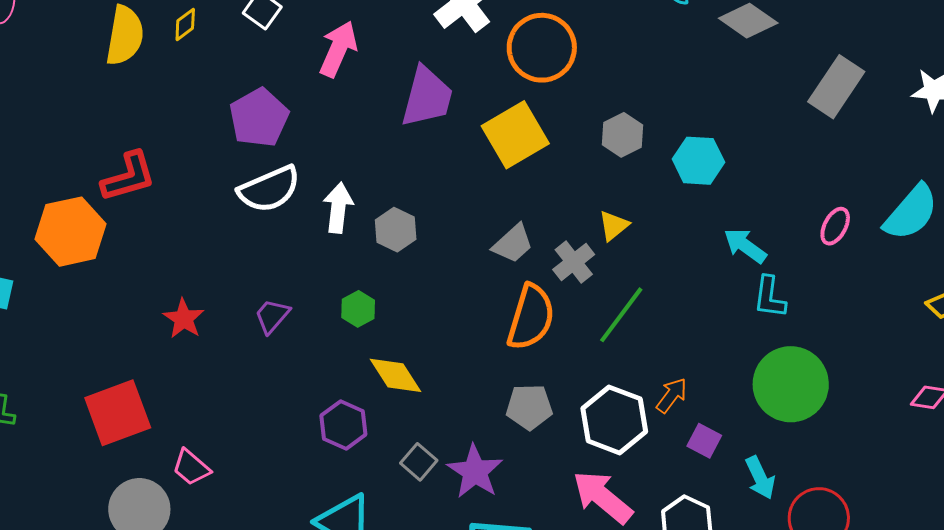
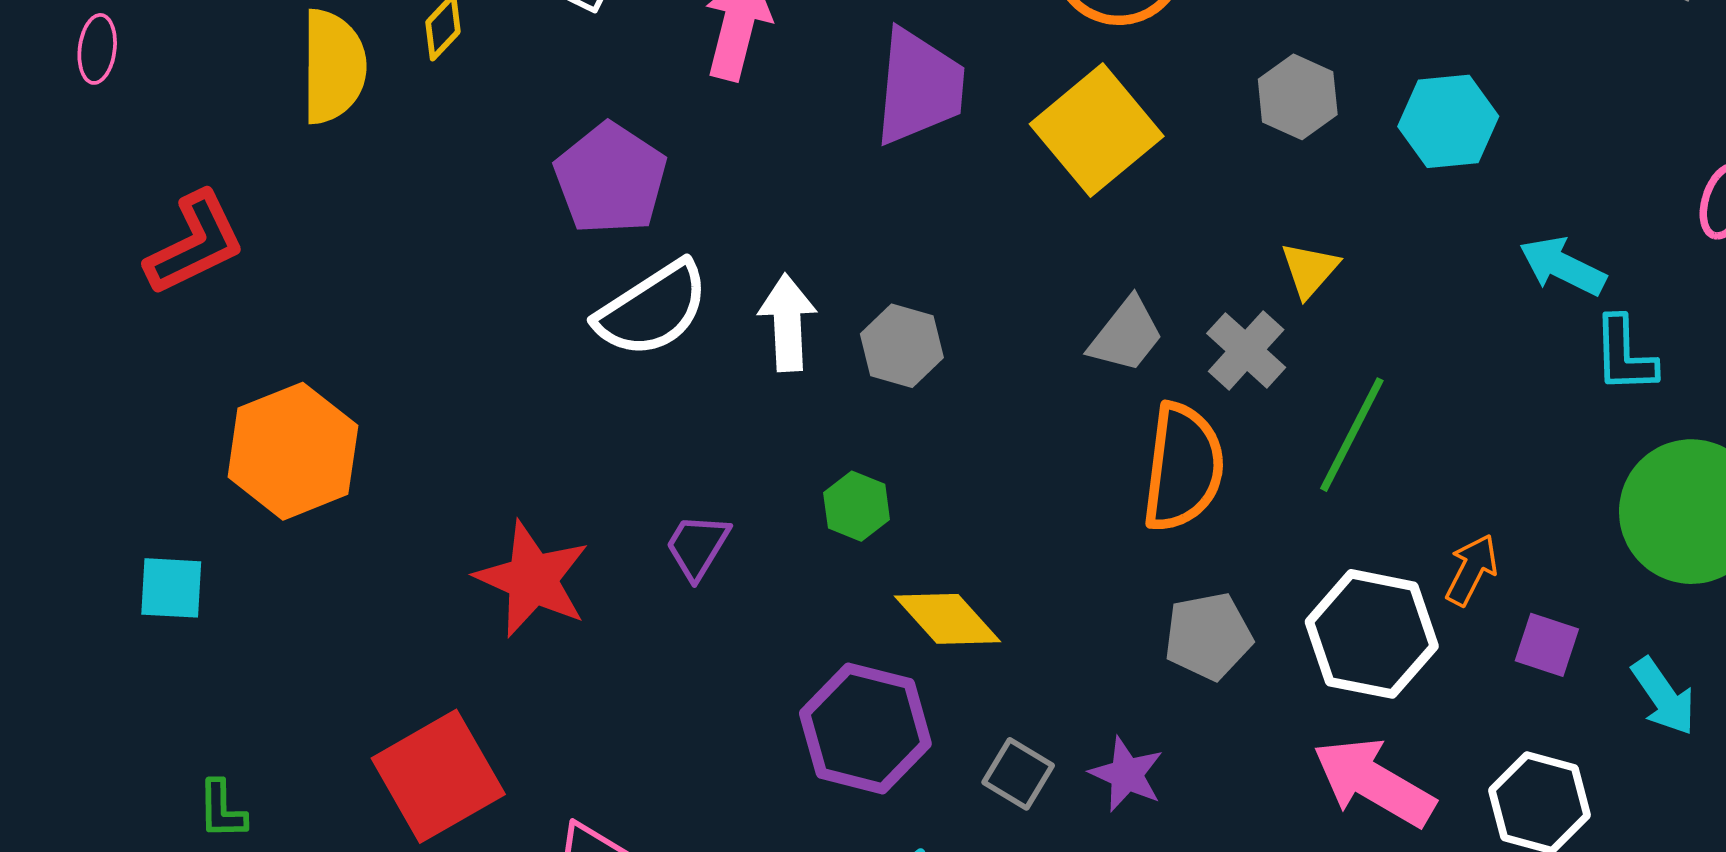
red L-shape: (128, 177) -> (195, 243), moved
red star: (184, 319) -> (532, 579), size x1.5
purple hexagon: (343, 425) -> (865, 728), size x1.4
purple star: (475, 471) -> (1127, 774), size x0.7

